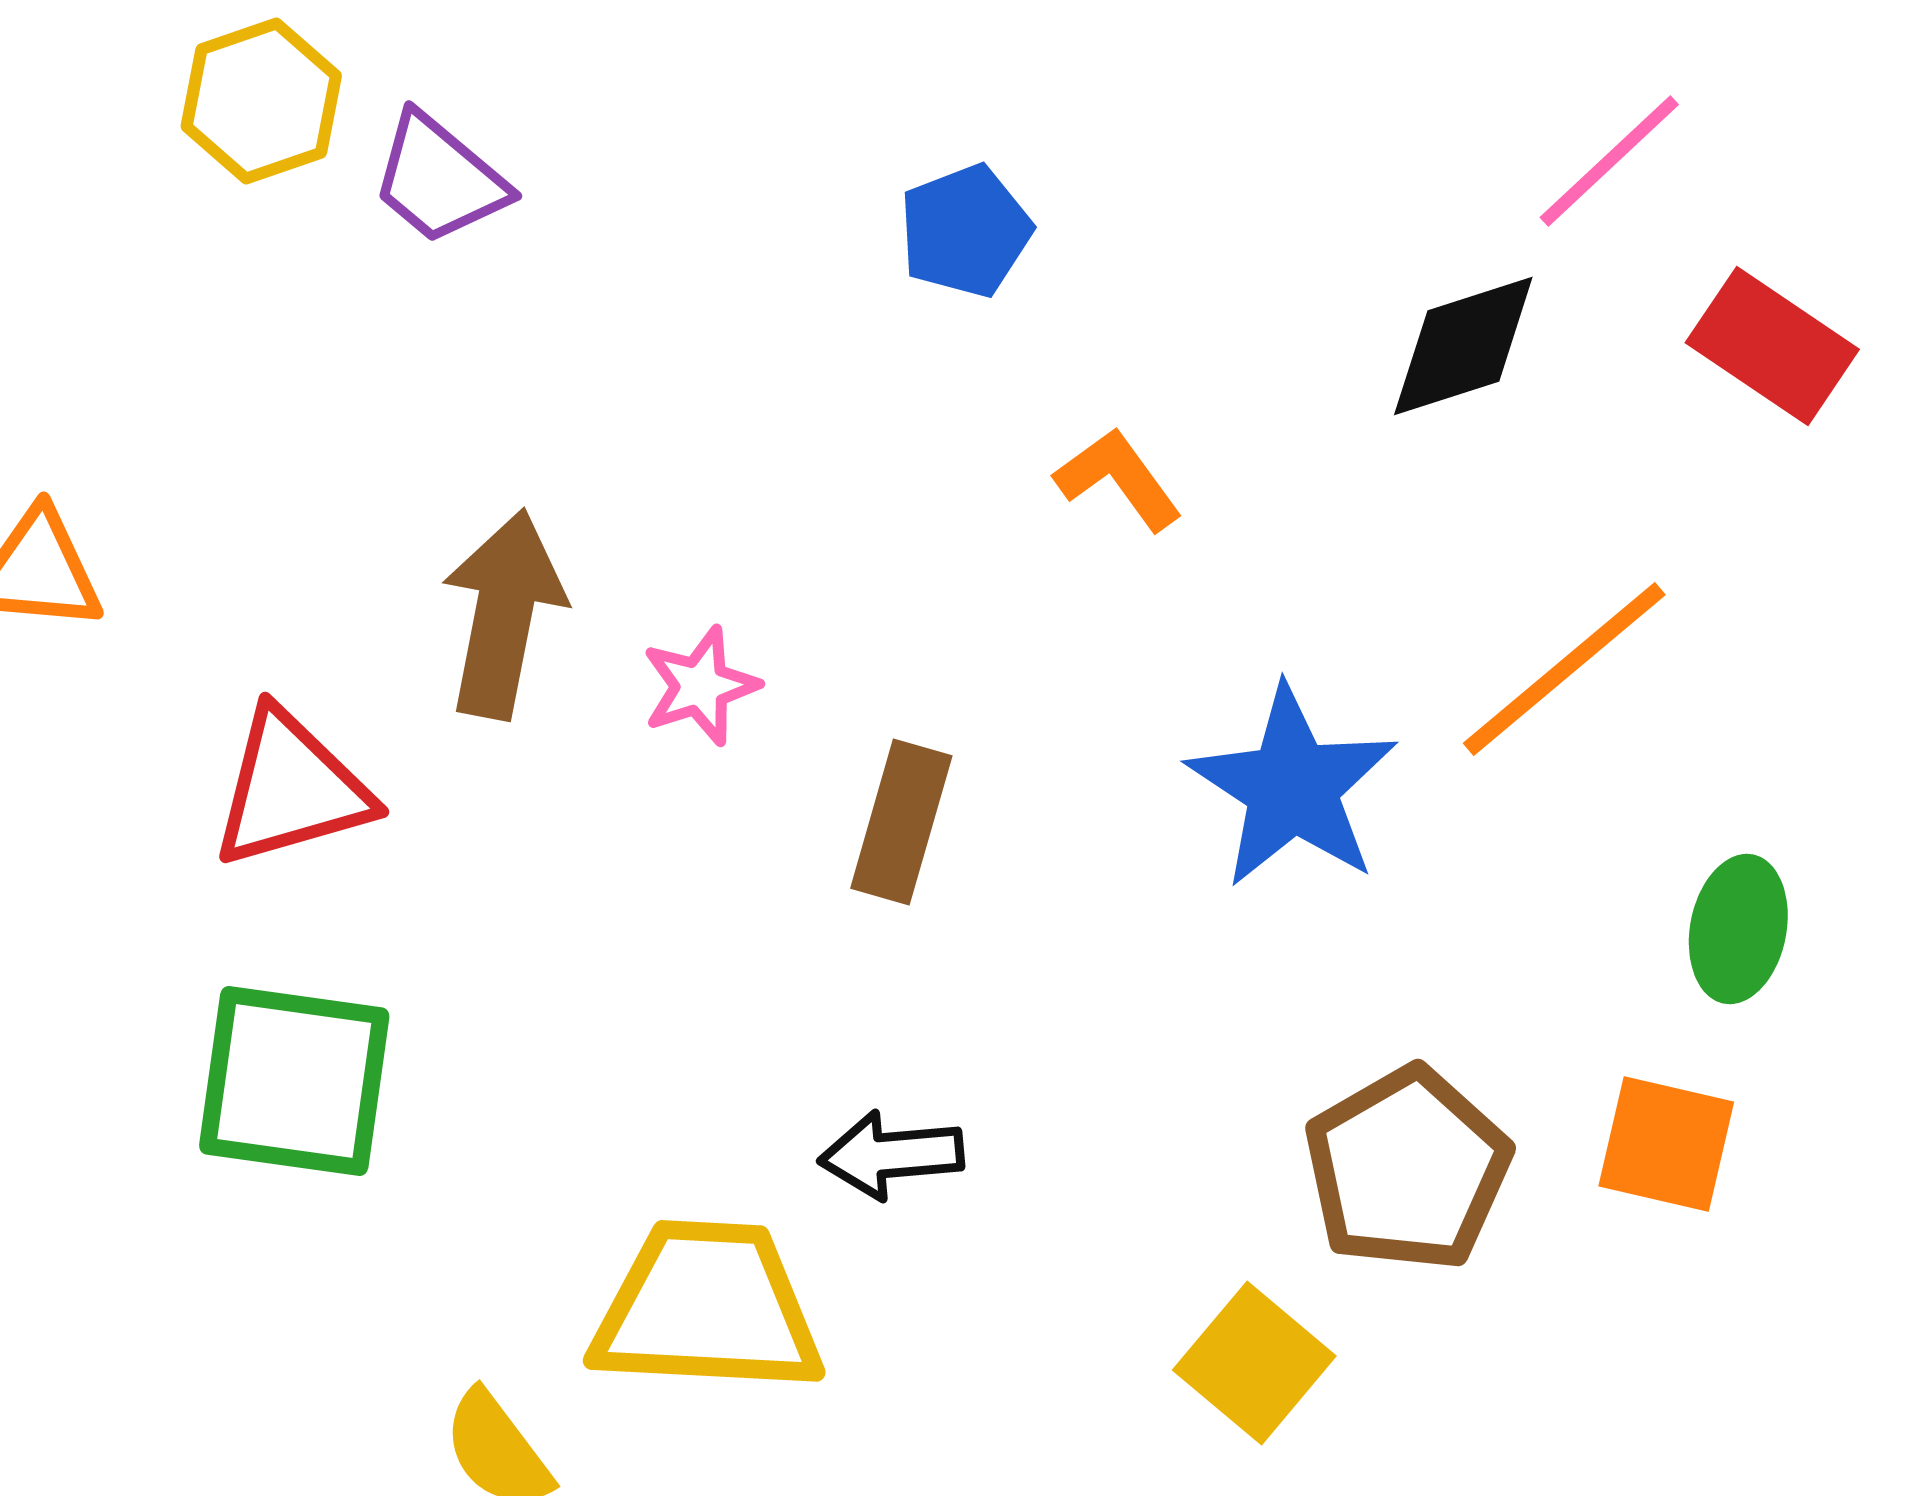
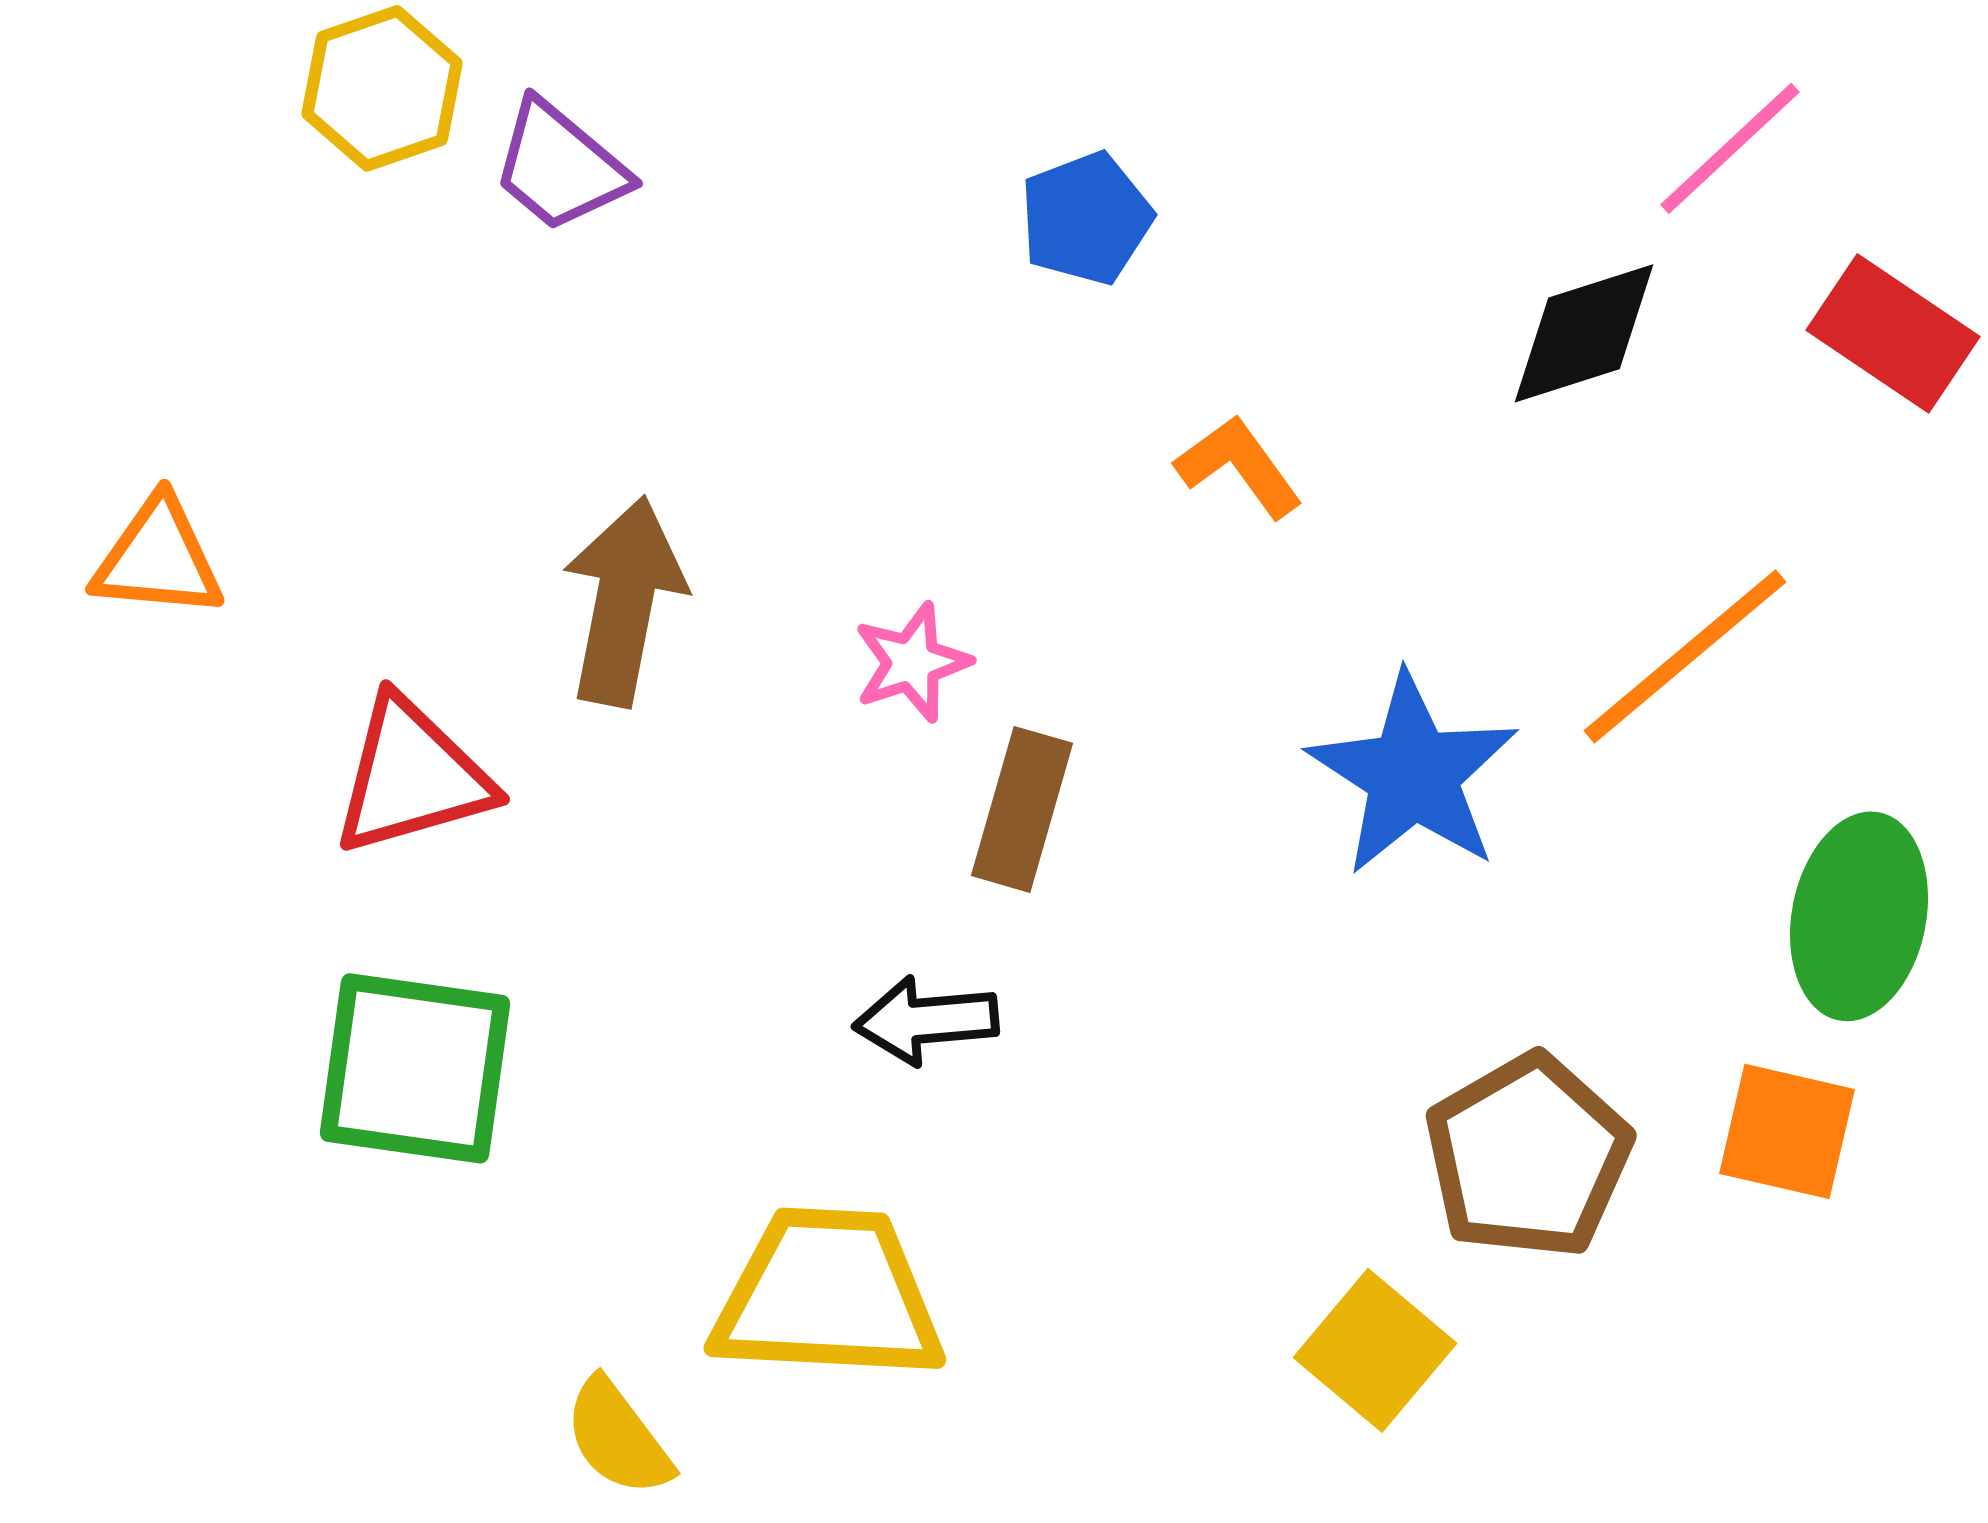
pink star: (700, 686) -> (912, 662), moved
green ellipse: (1738, 929) -> (1859, 916), size x1.4
black arrow: (891, 1155) -> (926, 1020), moved

